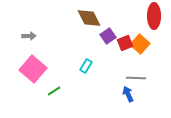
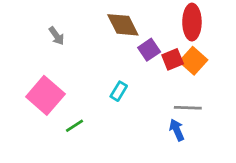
red ellipse: (154, 16) -> (192, 22), moved
gray arrow: (29, 36) -> (56, 36), moved, turned 56

